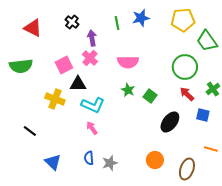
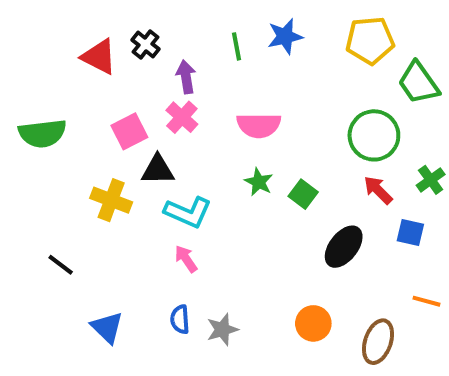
red triangle: (33, 28) -> (99, 57), moved

